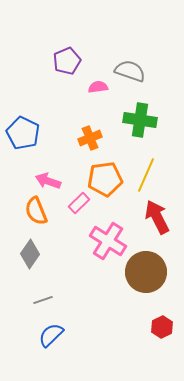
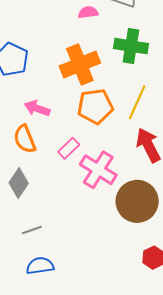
orange cross: (90, 138) -> (80, 64), size x1.6
pink rectangle: (79, 203) -> (69, 148), moved
blue semicircle: (51, 335) -> (40, 266), turned 36

